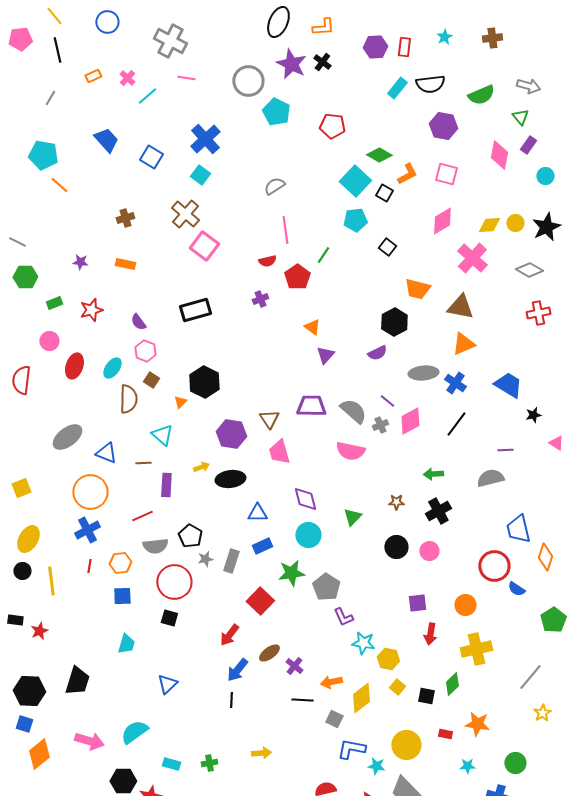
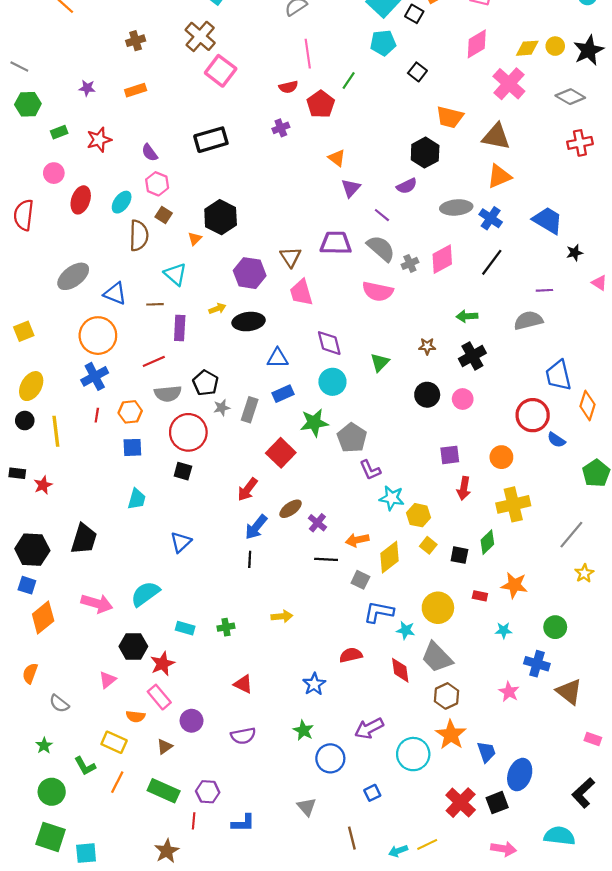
orange rectangle: (125, 264) -> (136, 90), turned -30
purple line: (387, 401) -> (382, 215), moved

